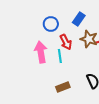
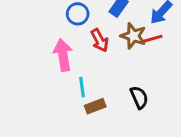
cyan line: (60, 56) -> (82, 87), moved

